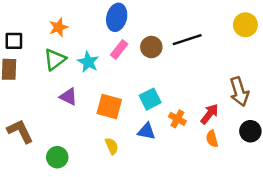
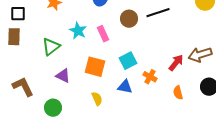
pink rectangle: (119, 50) -> (103, 34), moved, turned -63
green triangle: (55, 59) -> (51, 47), moved
brown arrow: (239, 92) -> (200, 55), turned 90
purple triangle: (68, 97) -> (63, 76), moved
red arrow: (210, 114) -> (176, 63), moved

